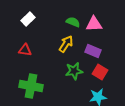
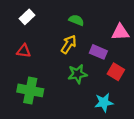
pink triangle: (94, 24) -> (120, 32), moved
red square: (100, 72) -> (116, 72), moved

